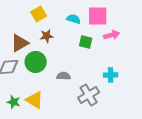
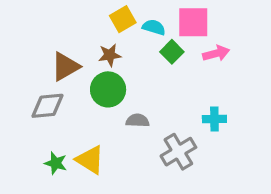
yellow square: (39, 14) -> (123, 19), moved
green square: (86, 42) -> (172, 52), moved, turned 32
green circle: (36, 62) -> (108, 89), moved

